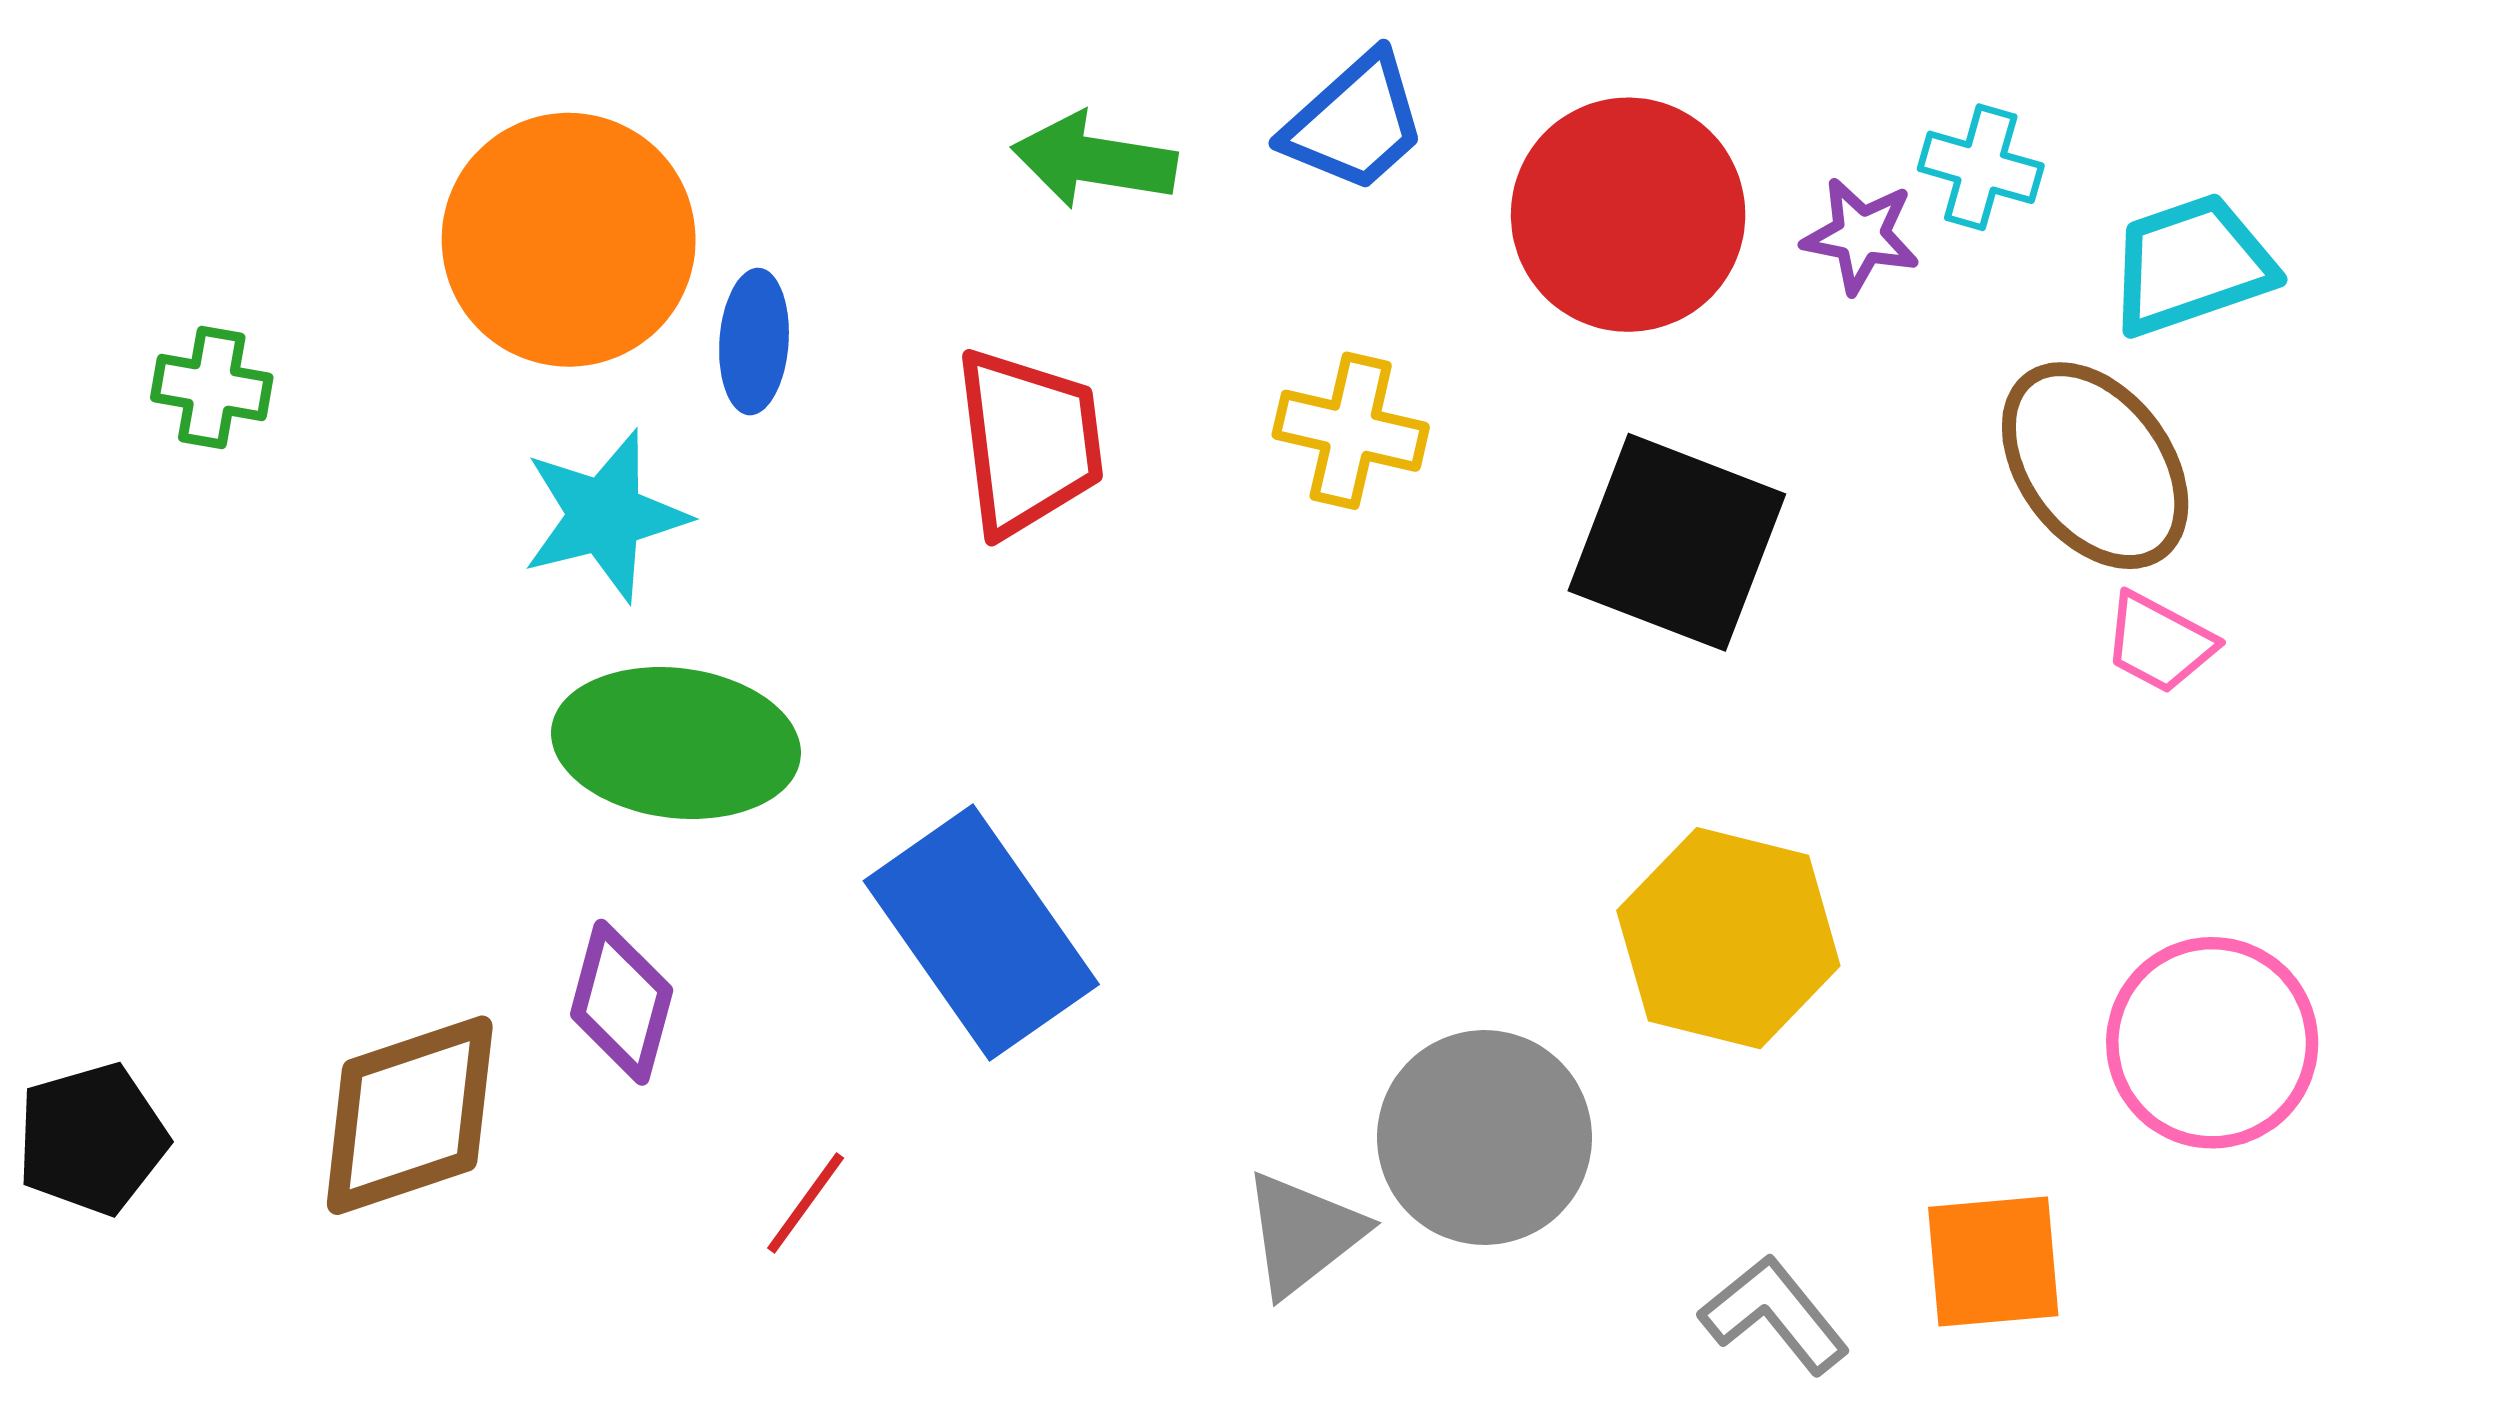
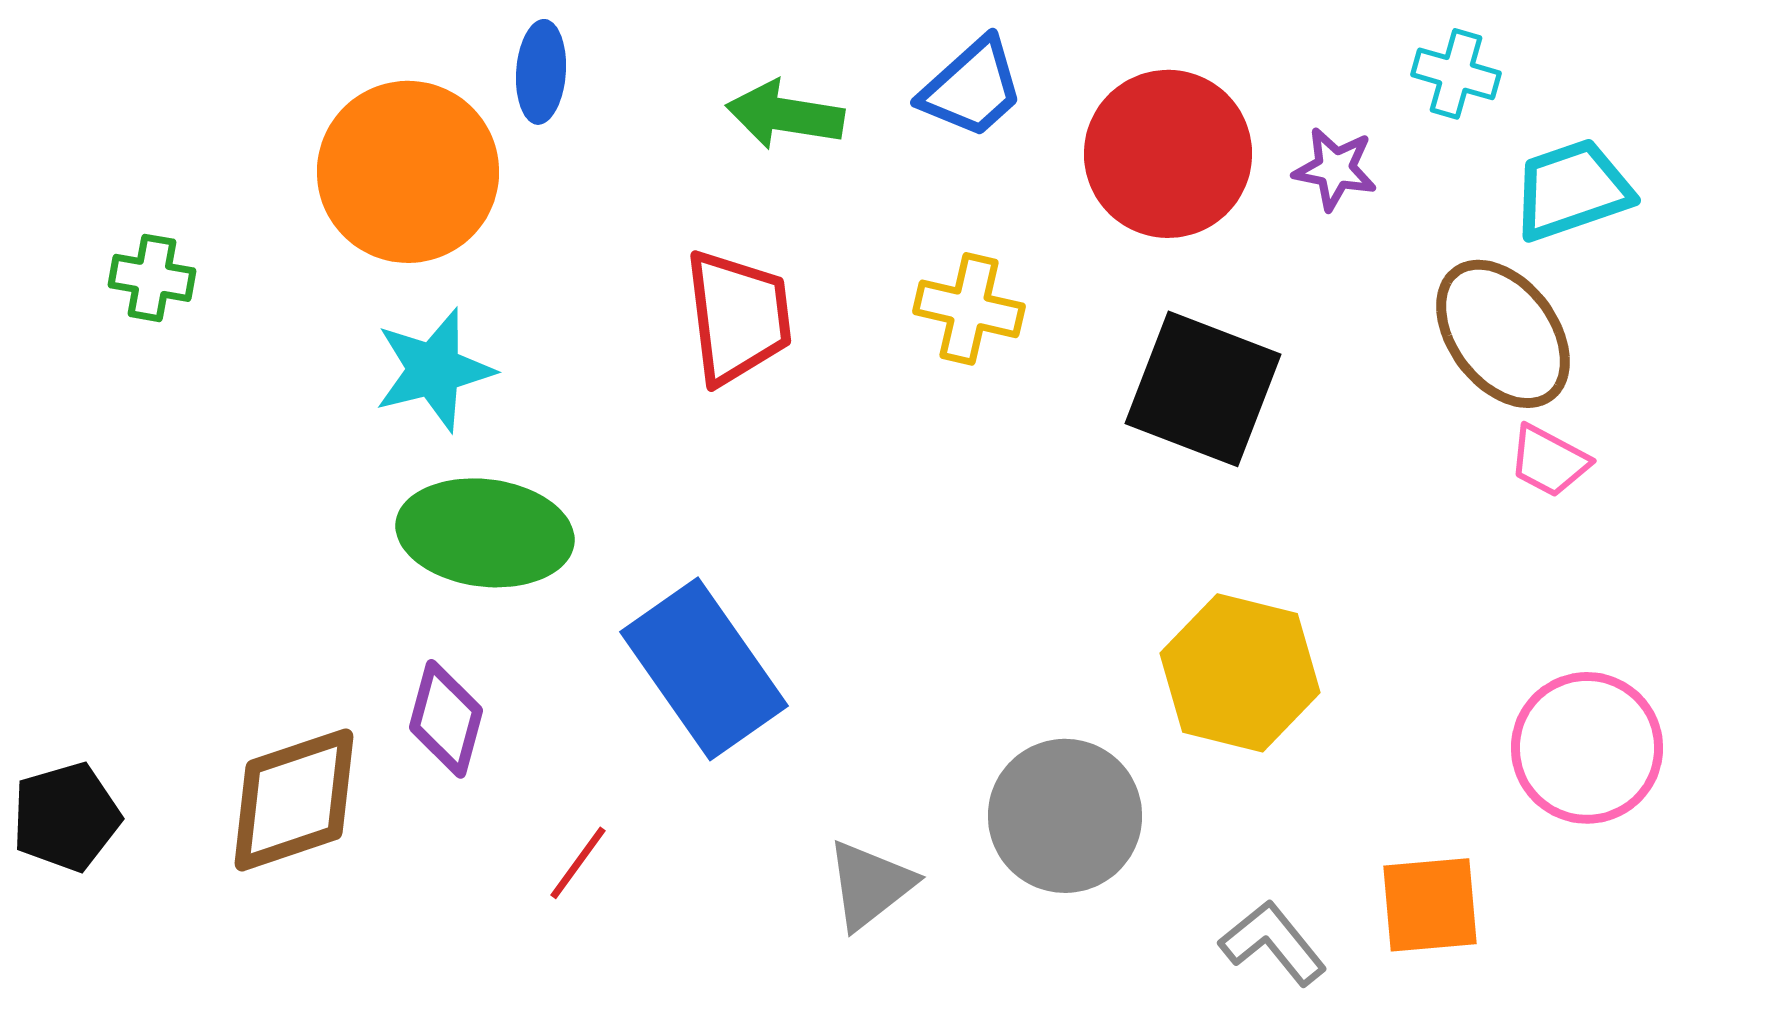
cyan cross: (1981, 167) -> (1456, 74), moved
blue ellipse: (754, 342) -> (541, 72), moved
gray triangle: (1303, 1234) -> (870, 885), moved

